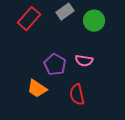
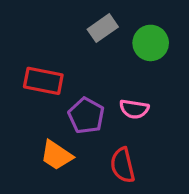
red rectangle: (29, 19) -> (43, 81), moved, turned 60

